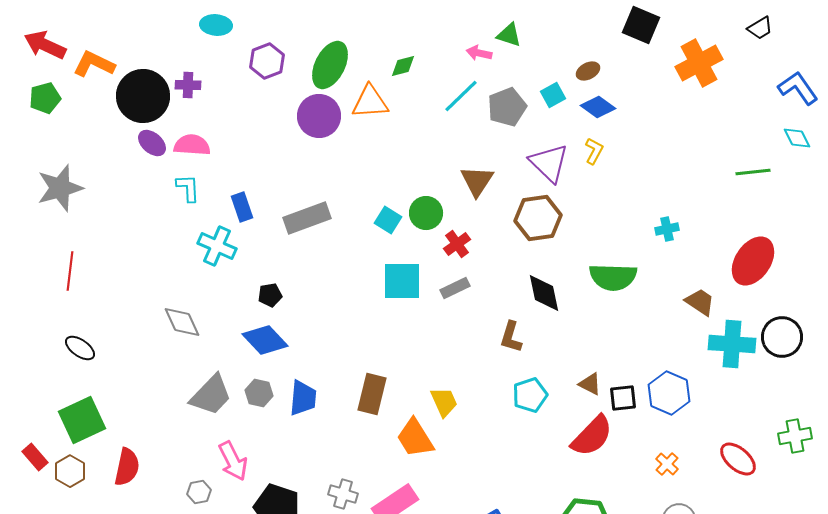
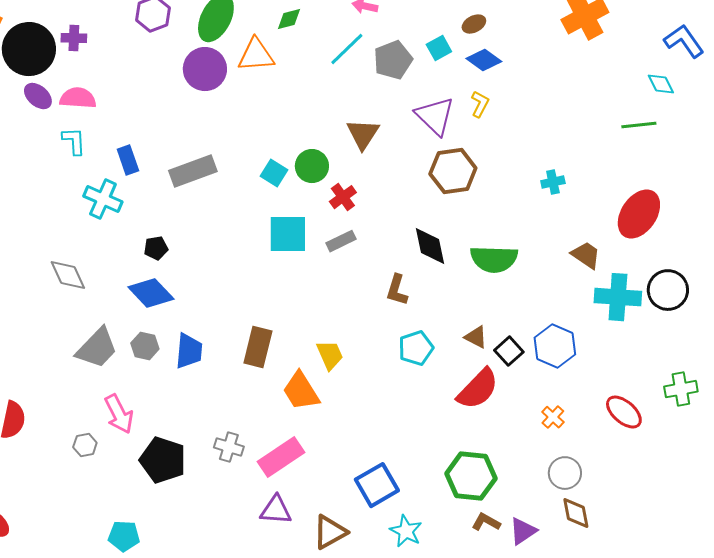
cyan diamond: (797, 138) -> (661, 84), moved
brown hexagon: (538, 218) -> (453, 171), moved
green semicircle: (613, 277) -> (494, 259), moved
black square: (623, 398) -> (509, 351), turned -36

